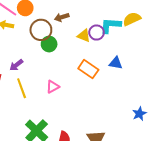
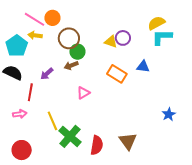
brown arrow: (62, 17) -> (71, 65), moved
cyan L-shape: (111, 25) -> (162, 37), moved
yellow line: (22, 88) -> (52, 121), moved

